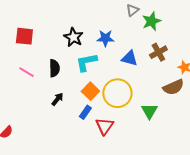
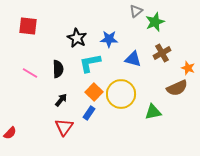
red square: (24, 36) -> (28, 26), moved
green triangle: (149, 111) -> (153, 112), turned 48
red triangle: (104, 126) -> (64, 127), moved

